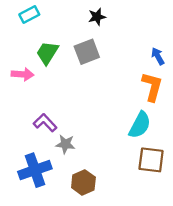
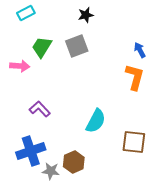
cyan semicircle: (140, 125) -> (96, 121), moved
gray star: (65, 144) -> (51, 171), moved

